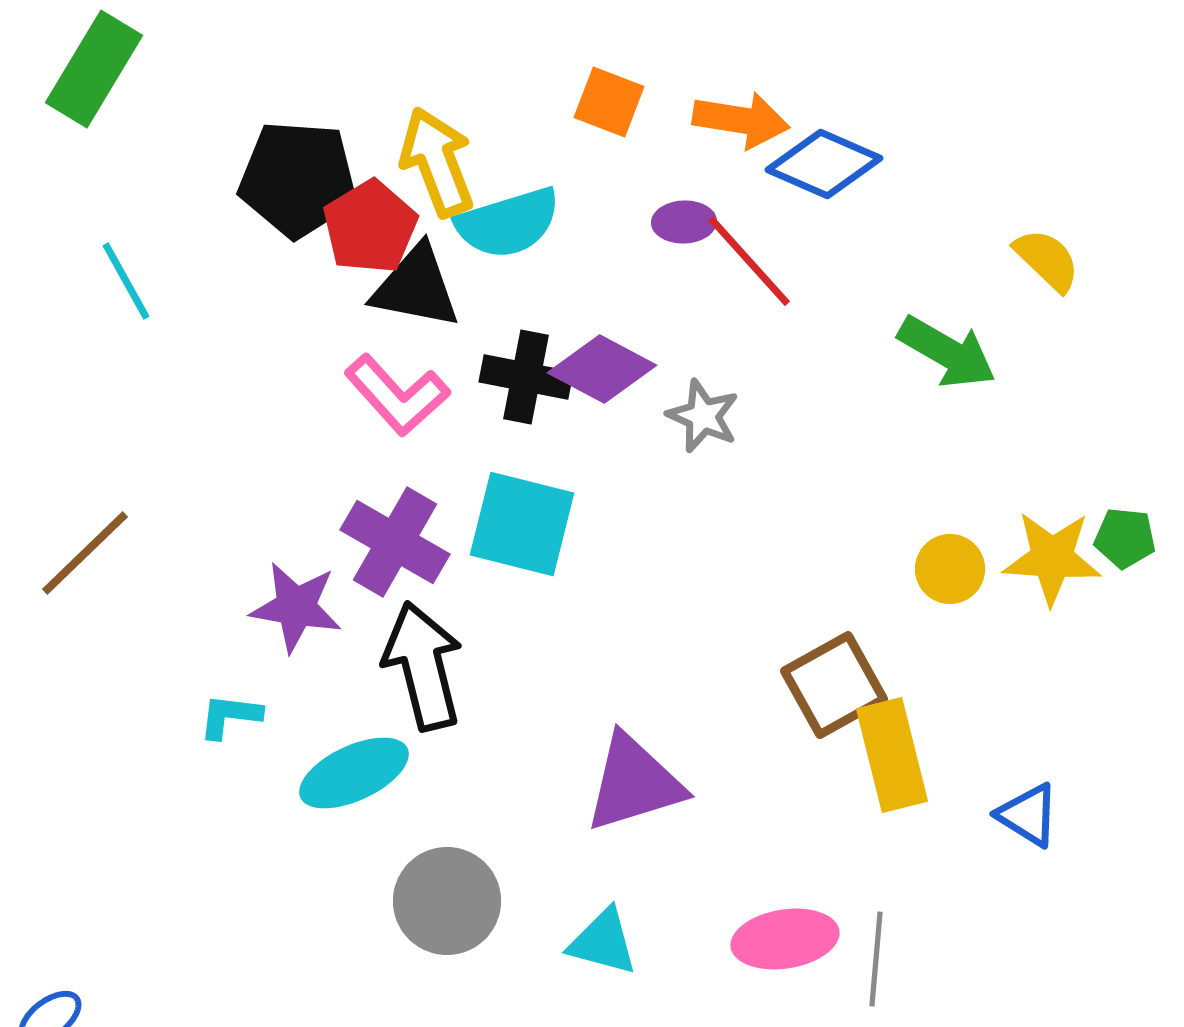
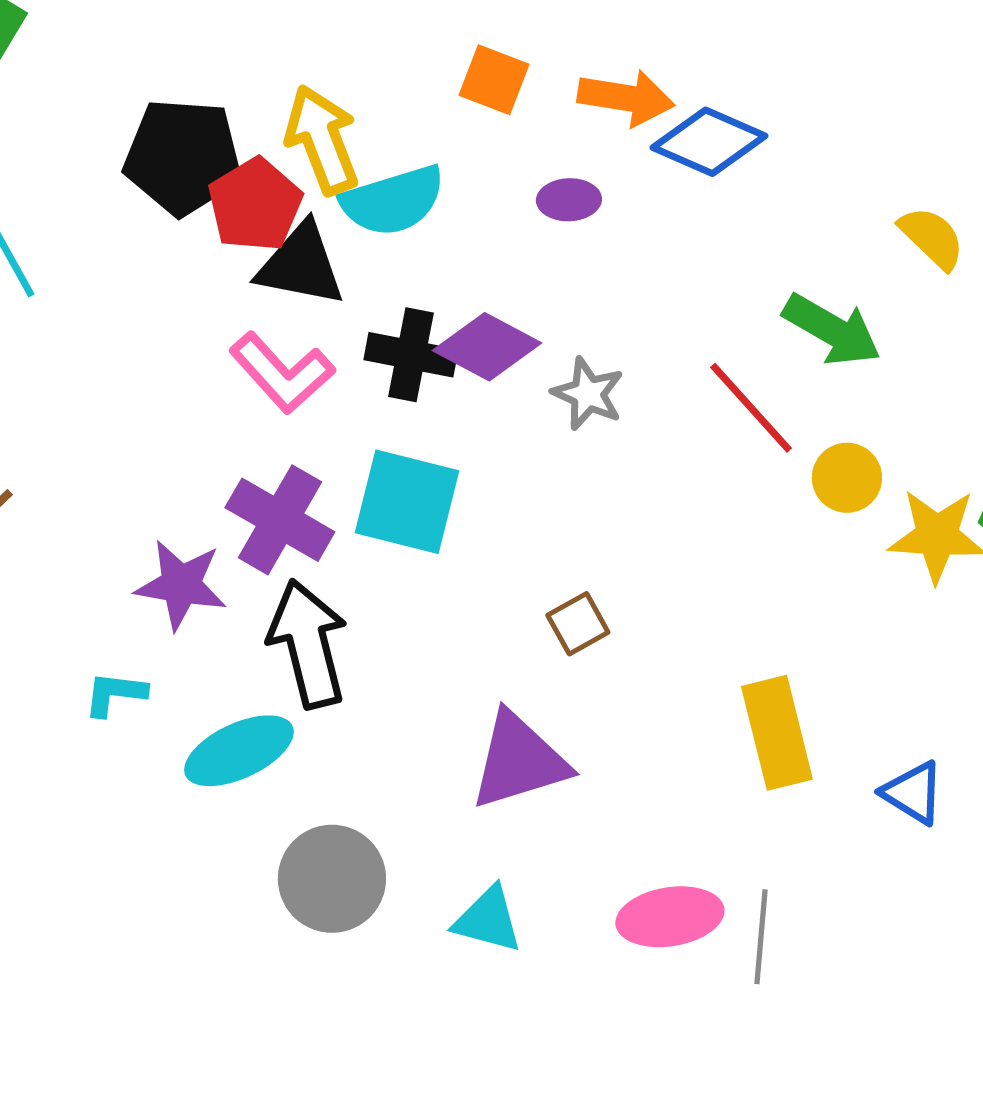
red line: (749, 261) -> (751, 408), moved
yellow circle: (950, 569) -> (847, 478), moved
brown square: (834, 685) -> (578, 624), moved, size x0.6

